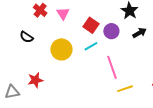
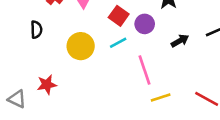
black arrow: (139, 33) -> (180, 41), moved
black semicircle: (26, 37) -> (36, 30), turned -128
gray triangle: (12, 92) -> (17, 99), turned 35

